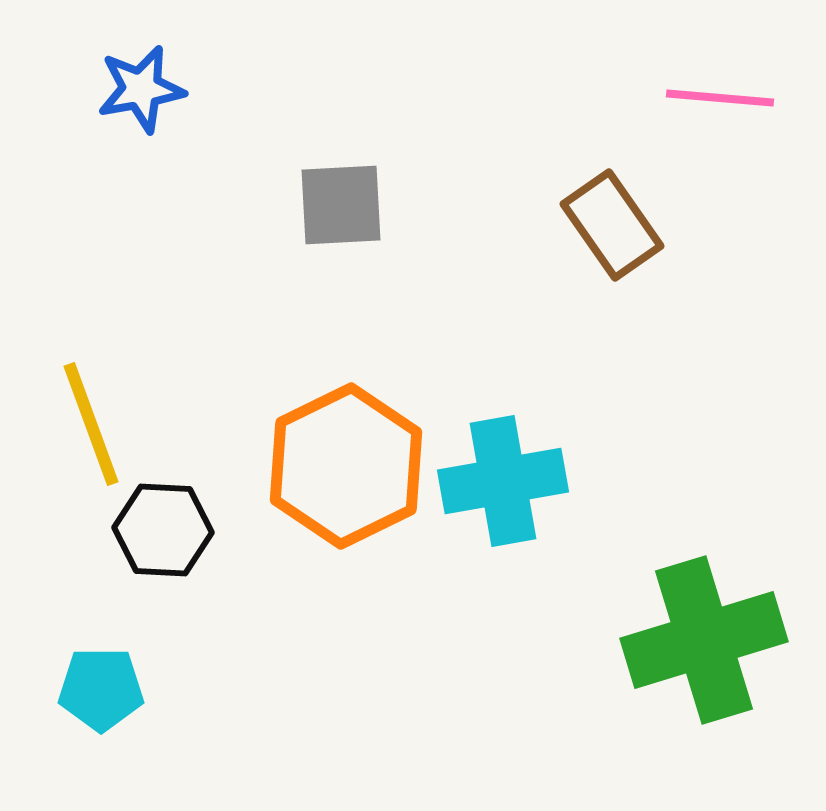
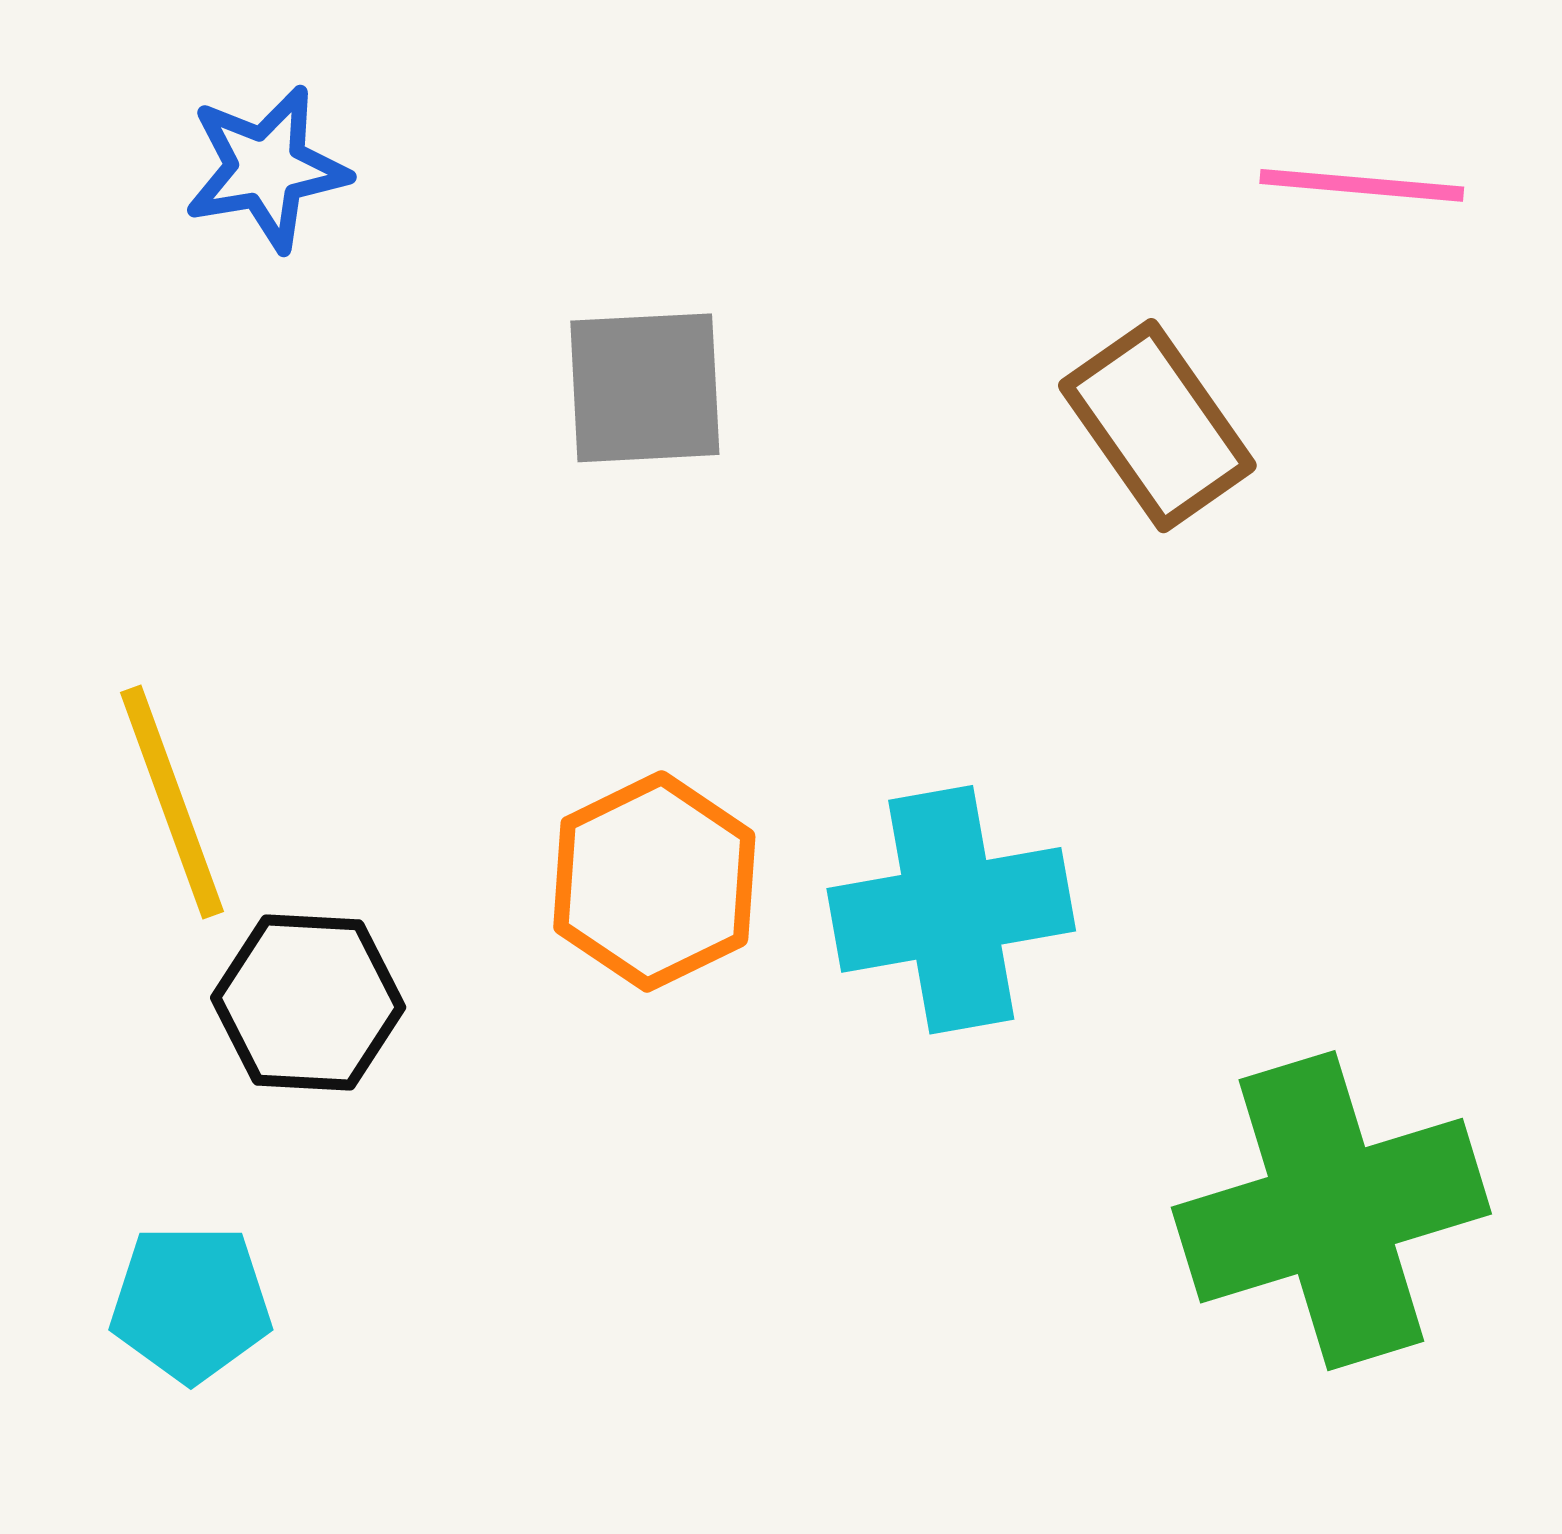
orange hexagon: (346, 466) -> (654, 881), size x0.7

